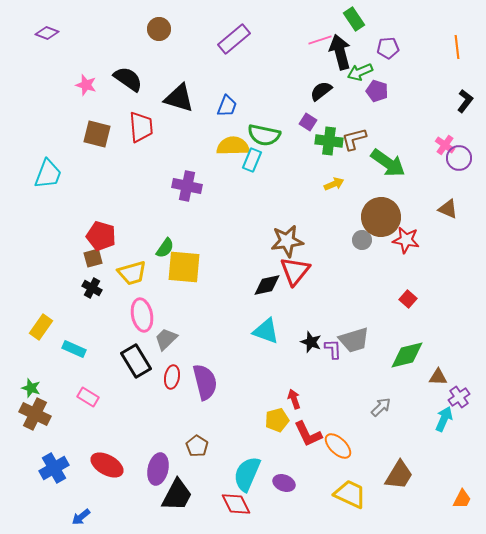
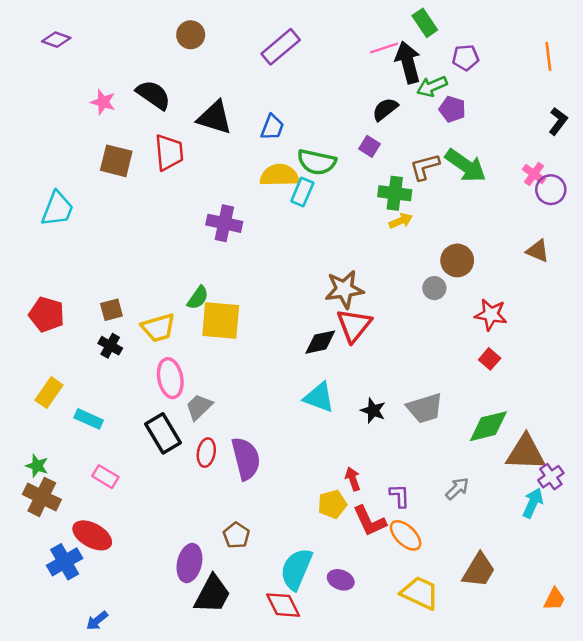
green cross: (329, 141) -> (395, 193), moved
green arrow: (388, 163) -> (466, 166), moved
brown circle: (381, 217) -> (457, 260), size x0.7
red pentagon: (101, 236) -> (47, 314), moved
red star: (406, 240) -> (491, 314), moved
purple L-shape: (333, 349) -> (400, 496), moved
brown triangle: (438, 377) -> (526, 453), size x1.8
red ellipse: (107, 465) -> (92, 535), moved

